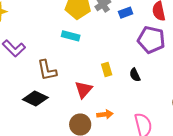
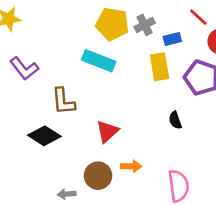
cyan rectangle: (71, 36) -> (99, 61), size x1.4
yellow rectangle: (107, 69) -> (160, 67), moved, size x1.5

